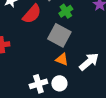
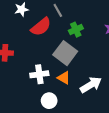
white circle: (59, 83) -> (49, 101), moved
white cross: (38, 84) -> (39, 74), moved

